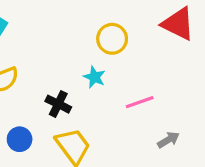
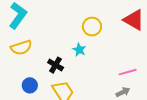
pink line: (140, 102) -> (128, 72), moved

